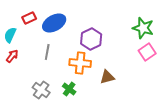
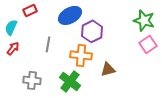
blue ellipse: (54, 23) -> (70, 15), moved
green cross: (69, 89) -> (70, 81), size x1.5
gray cross: (41, 90) -> (32, 80), moved, turned -30

